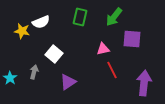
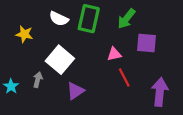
green rectangle: (80, 17) -> (89, 19), size x1.4
white semicircle: (41, 22) -> (59, 19), moved, turned 48
white square: (54, 54) -> (60, 60), size x1.4

